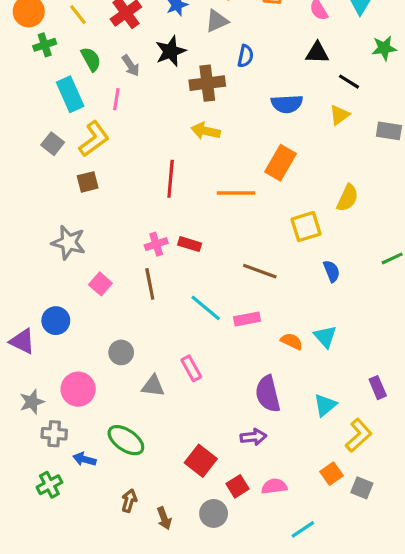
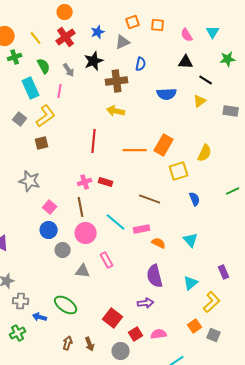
orange rectangle: (281, 163) -> (164, 145), moved
blue circle: (56, 321) -> (49, 230), moved
orange semicircle: (292, 341) -> (159, 243), moved
pink circle: (78, 389) -> (86, 233), moved
brown arrow: (164, 518) -> (90, 344), moved

